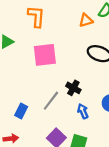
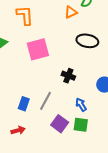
gray line: (51, 101) -> (46, 101), moved
blue arrow: (83, 111) -> (81, 105), moved

